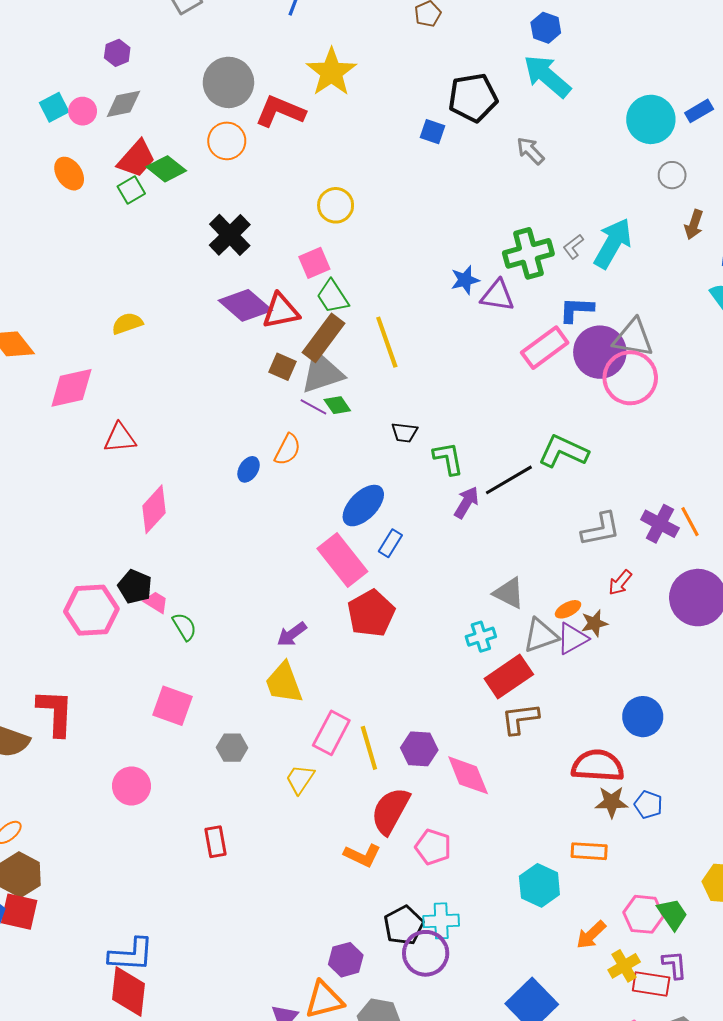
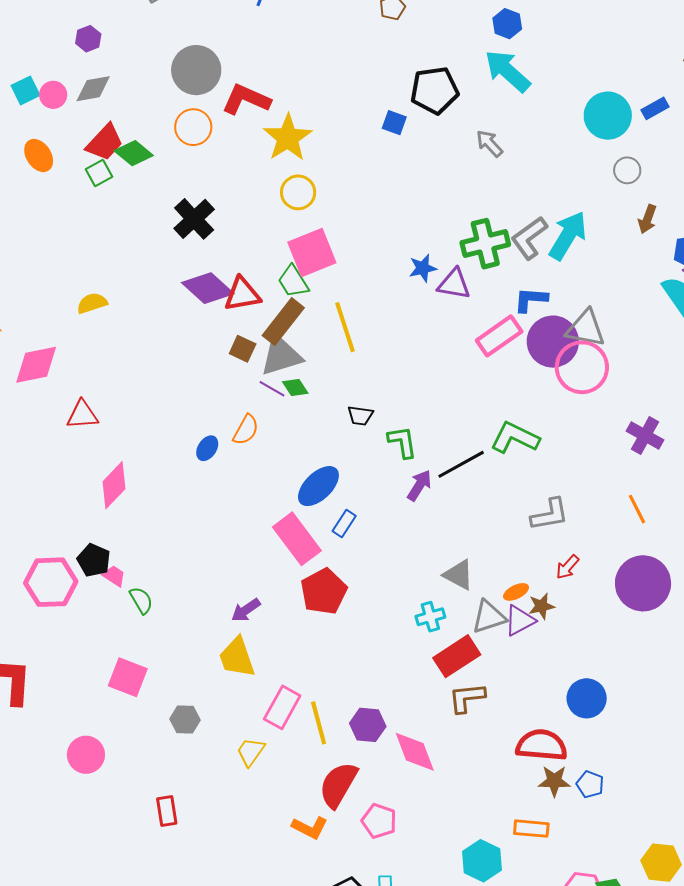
yellow star: (331, 72) -> (288, 138), moved
gray L-shape: (573, 247) -> (529, 238), size x1.8
pink square: (314, 263) -> (312, 253), moved, size x1.6
purple cross: (660, 524) -> (645, 435), moved

